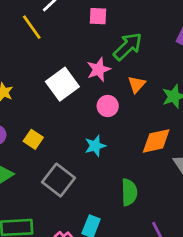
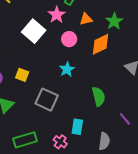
orange triangle: (137, 84) -> (86, 19), turned 48
orange diamond: (156, 141) -> (100, 44), moved

